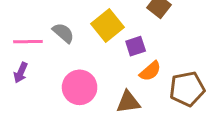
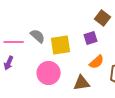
yellow square: (108, 25) -> (61, 45), moved, turned 30
purple square: (136, 46) -> (91, 38), moved

